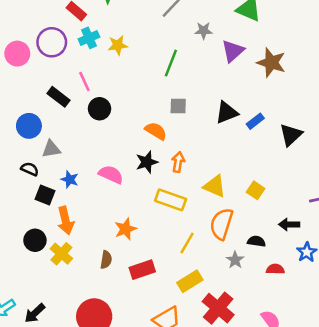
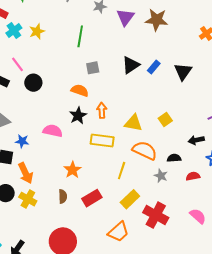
yellow square: (256, 190) -> (165, 119), turned 32
orange semicircle: (221, 224) -> (145, 150), turned 110

